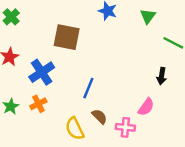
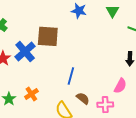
blue cross: (42, 72) -> (25, 51), moved

